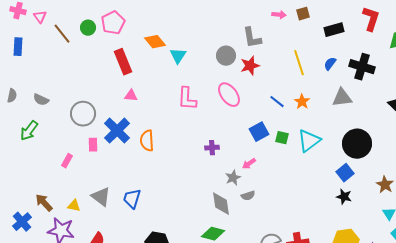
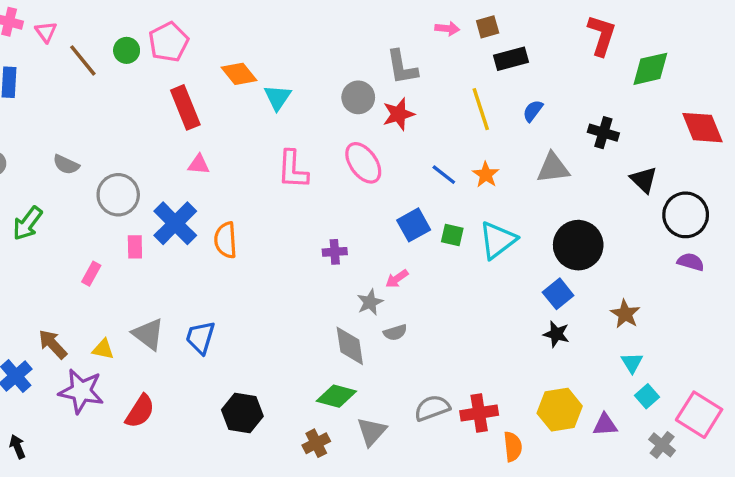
black rectangle: (334, 30) -> (511, 59), moved
black cross: (362, 67) -> (603, 133), moved, size x0.7
gray semicircle: (41, 100) -> (66, 165), moved

